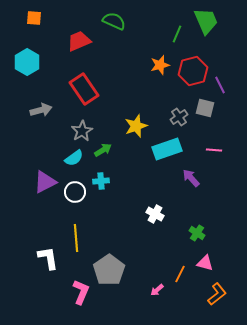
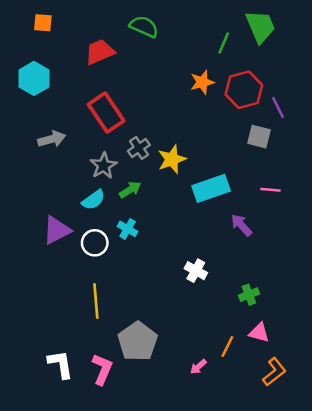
gray cross: (179, 117) -> (139, 148), moved
cyan cross: (101, 181) -> (128, 229), turned 35
green cross: (197, 233) -> (249, 295), turned 35
white L-shape: (48, 258) -> (61, 364), moved

